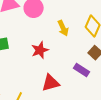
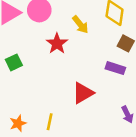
red star: (40, 50) -> (57, 43), moved

